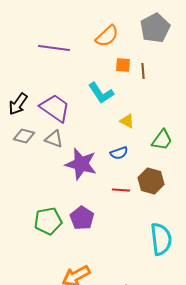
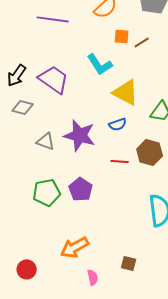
brown line: (143, 71) -> (142, 42), turned 63
yellow triangle: (127, 121) -> (126, 92), size x1.8
gray triangle: (54, 139) -> (46, 141), moved

